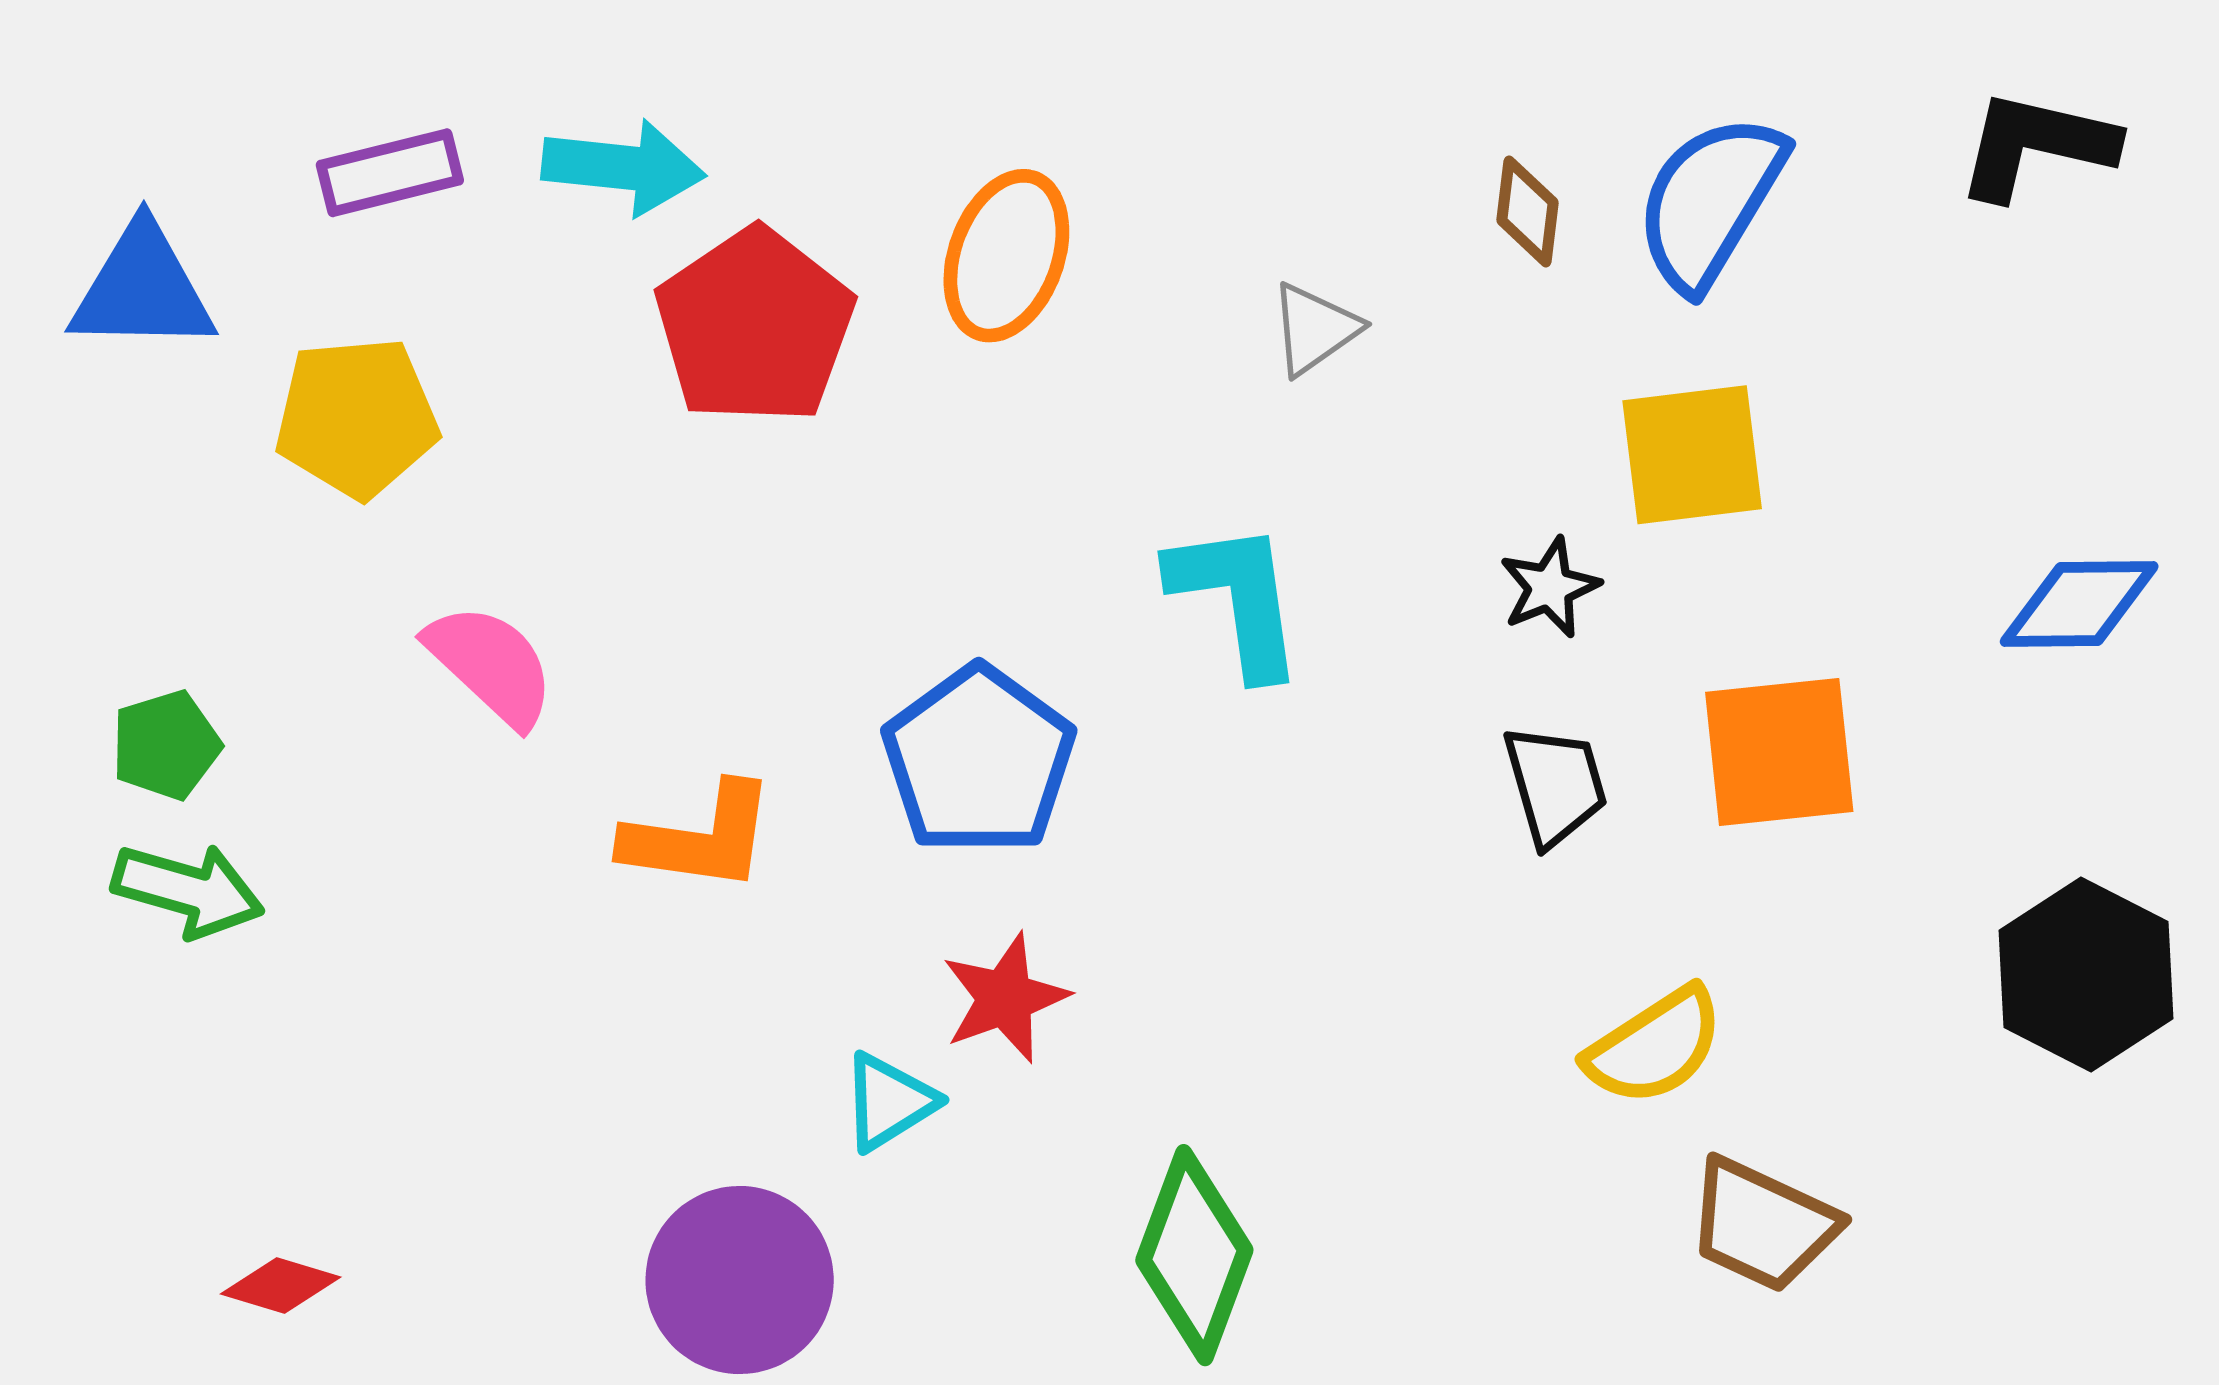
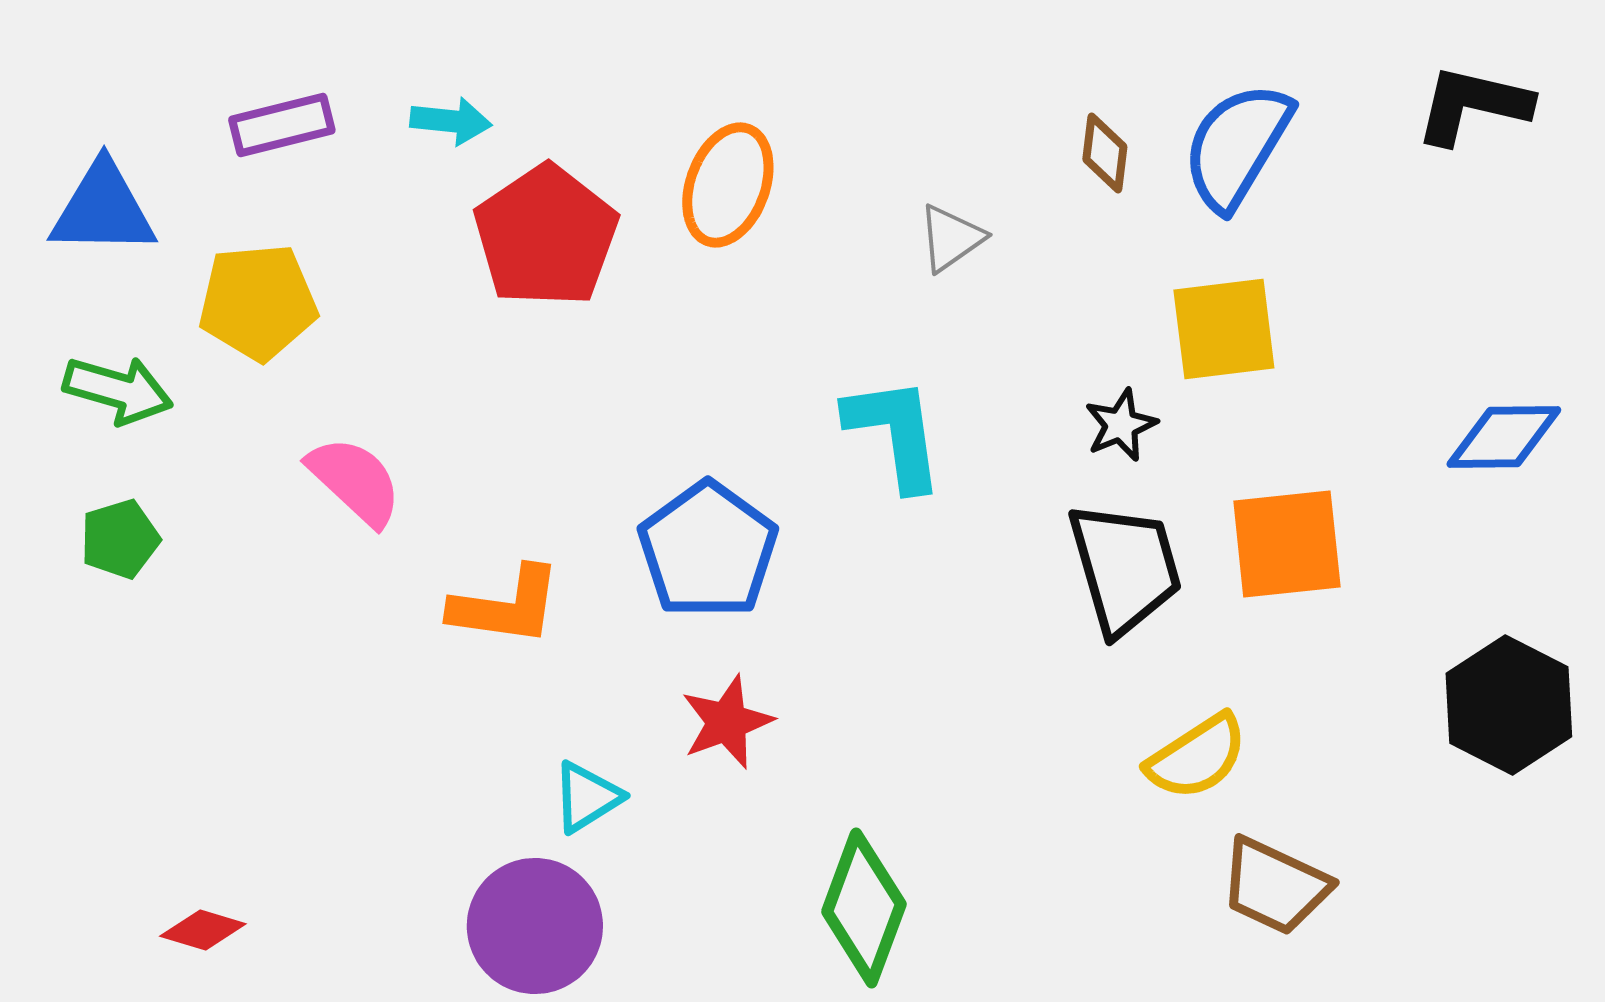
cyan arrow: (623, 167) -> (451, 121), size x0.7
black trapezoid: (1555, 785) -> (1125, 568), size x1.5
green arrow: (188, 890) -> (118, 390), moved
cyan triangle: (889, 1102) -> (587, 797), moved

